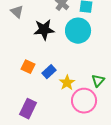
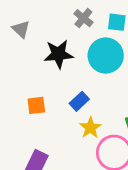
orange square: (28, 67) -> (36, 105), turned -32
blue rectangle: (49, 72) -> (79, 101), moved

